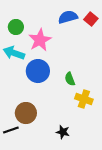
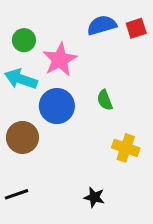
red square: (91, 19) -> (136, 28), turned 32
green semicircle: (70, 79) -> (105, 100), moved
brown circle: (26, 113) -> (22, 137), moved

